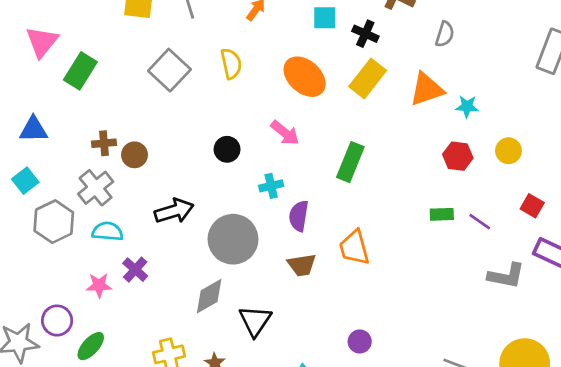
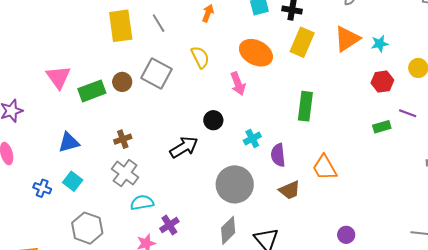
green rectangle: (80, 71) -> (92, 91), turned 52
pink arrow: (285, 133) -> (238, 84), moved, turned 45
brown circle: (134, 155) -> (122, 82), moved
black arrow: (174, 211) -> (184, 147), moved
gray hexagon: (54, 222) -> (87, 228), moved
purple line: (480, 222) -> (408, 113), moved
purple cross: (135, 270) -> (169, 225), turned 30

